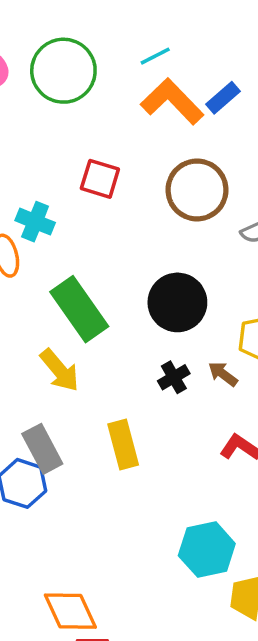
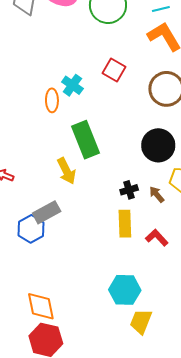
black circle: (177, 302) -> (158, 145), moved
yellow rectangle: (123, 445) -> (125, 224), moved
gray rectangle: (42, 449) -> (47, 212), turned 76

